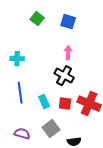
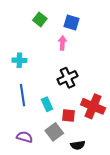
pink arrow: (68, 53) -> (62, 43), moved
black cross: (64, 76) -> (67, 78), turned 36
red square: (65, 104) -> (68, 116), moved

